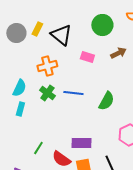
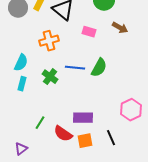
brown arrow: (118, 53) -> (120, 28), turned 56
green cross: (47, 93) -> (50, 77), moved
green semicircle: (106, 101) -> (99, 68), moved

